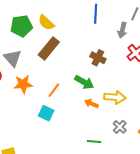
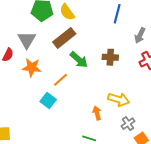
brown cross: (98, 58) -> (110, 57), turned -35
green arrow: (84, 82) -> (79, 60), moved
orange arrow: (91, 104) -> (97, 113), moved, turned 40
gray cross: (120, 127) -> (128, 124), moved

